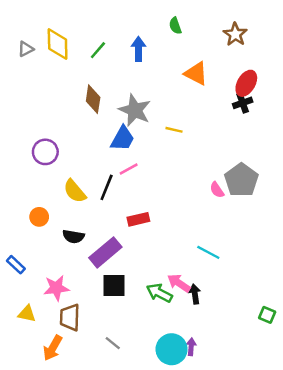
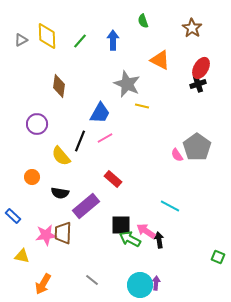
brown diamond: (93, 99) -> (59, 86), moved
gray star: (135, 110) -> (127, 84), moved
black line: (107, 187) -> (80, 141), moved
red rectangle: (138, 219) -> (113, 179), turned 54
black square: (114, 285) -> (121, 225), moved
brown trapezoid: (70, 317) -> (63, 233), moved

